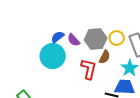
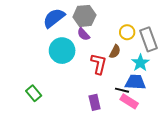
blue semicircle: (58, 37) -> (54, 18), moved, size x1.6
gray hexagon: (96, 39) -> (84, 16), moved

